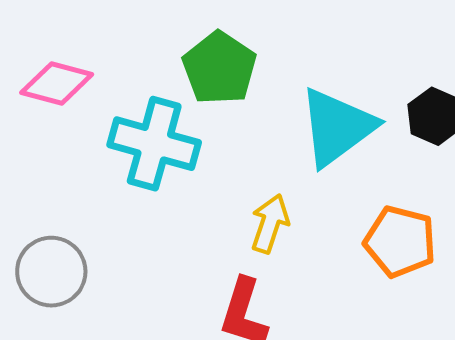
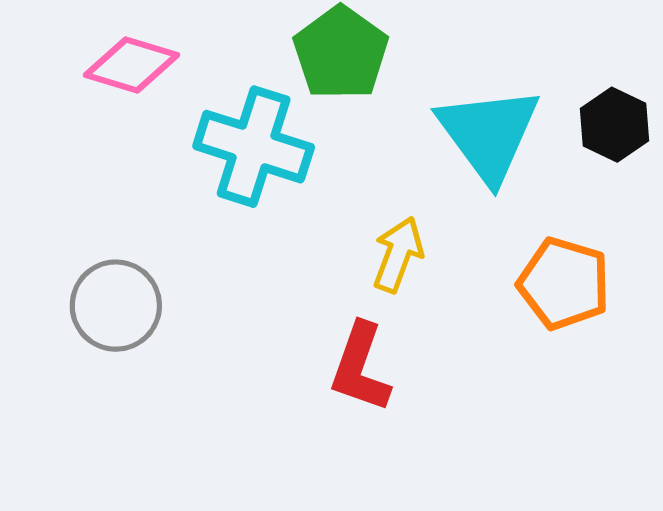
cyan triangle: (337, 127) -> (489, 134), turned -32

